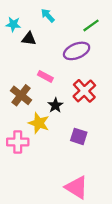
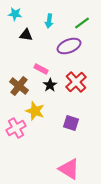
cyan arrow: (48, 15) -> (49, 21), moved, turned -128
cyan star: (13, 24) -> (15, 14), moved
black star: (55, 105) -> (50, 85), moved
pink cross: (18, 142) -> (16, 128), turned -30

